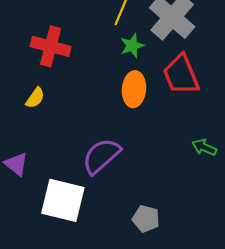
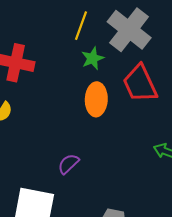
purple semicircle: (101, 156) -> (68, 164), size x0.6

